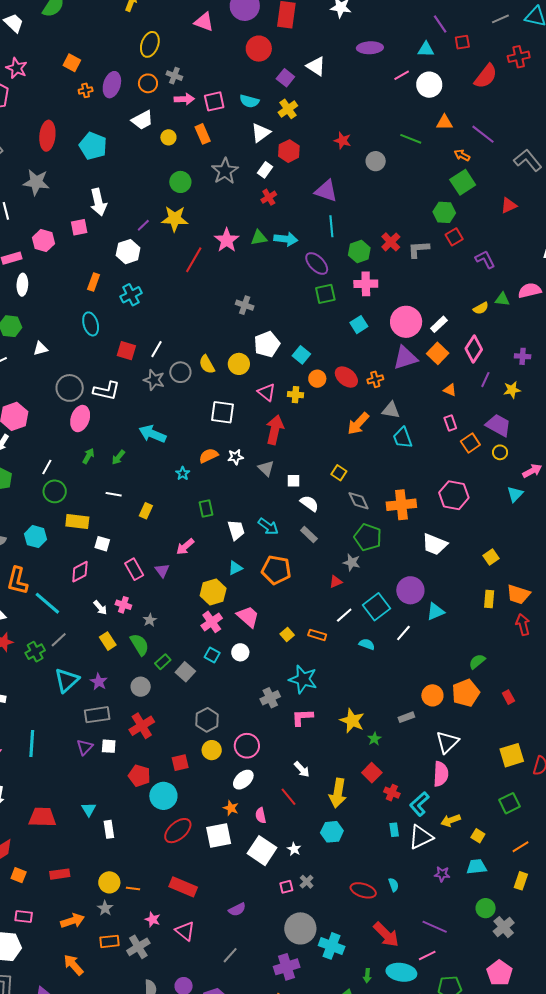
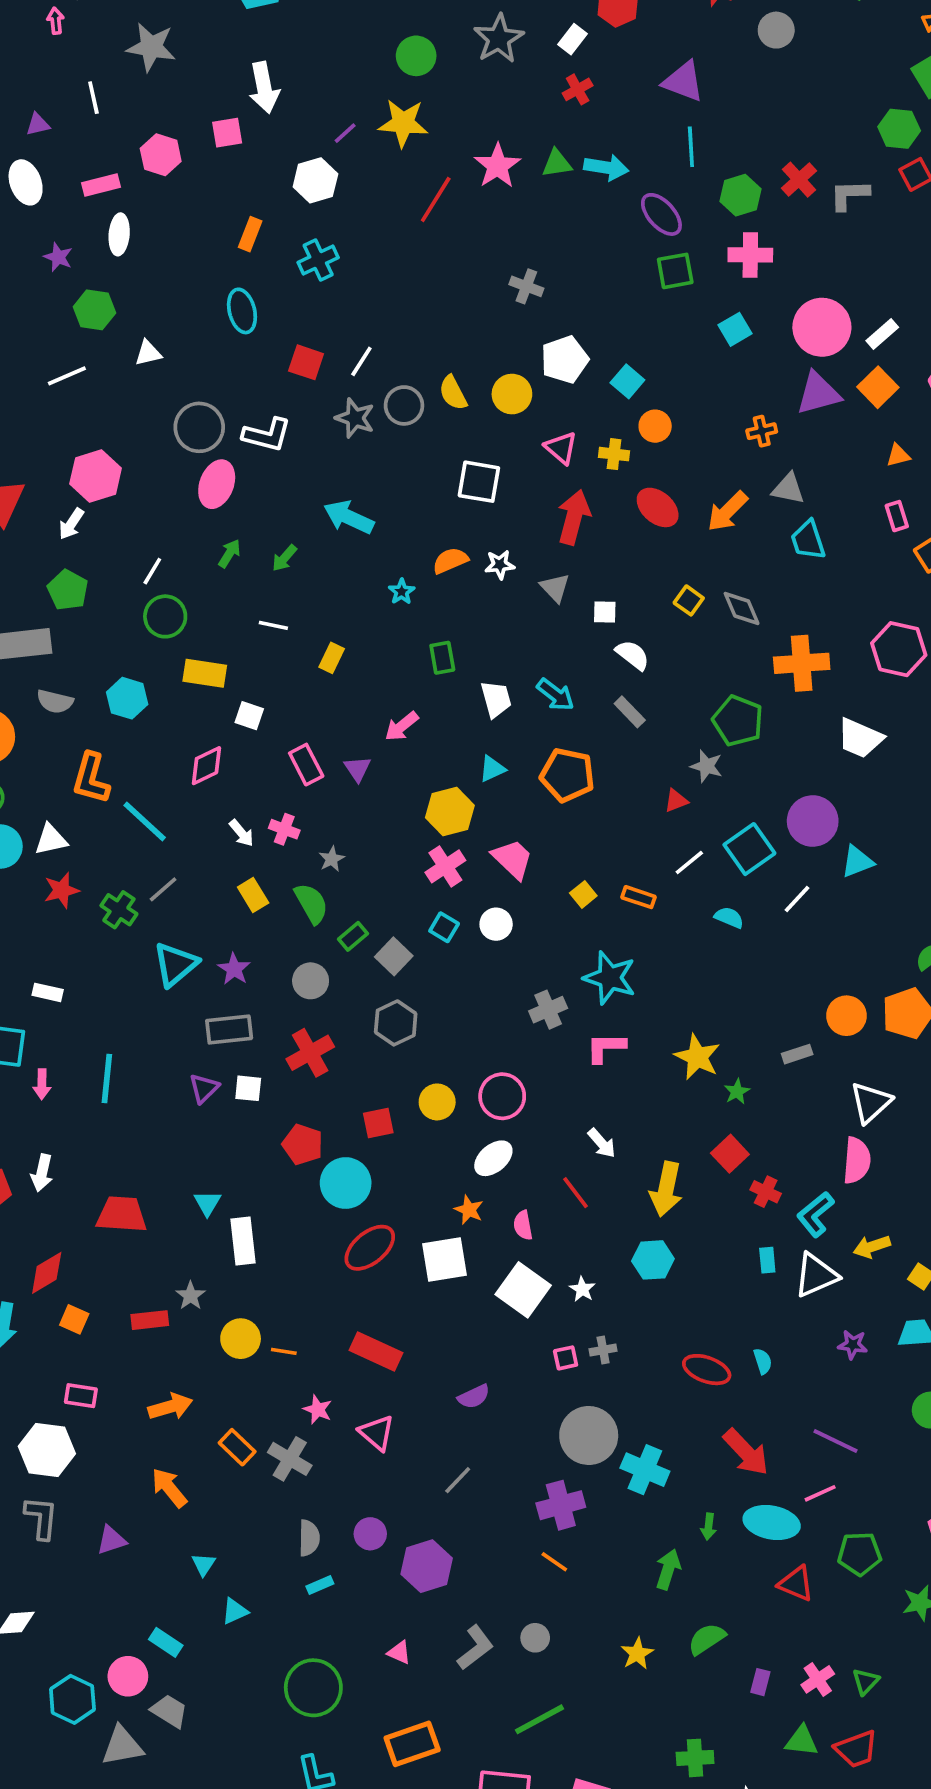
red ellipse: (346, 377) -> (658, 507), moved
orange triangle: (450, 390) -> (898, 455), turned -40
gray diamond: (359, 501) -> (742, 608), moved
green cross: (35, 652) -> (119, 910), turned -30
gray hexagon: (207, 720) -> (396, 1023), moved
white rectangle: (109, 829) -> (243, 1241), size x1.4
gray cross: (307, 882) -> (603, 1350), turned 32
gray star: (105, 908) -> (191, 1296), moved
orange rectangle: (110, 941) -> (237, 1447), turned 48
gray cross: (138, 947) -> (290, 1459), turned -30

